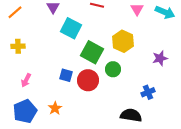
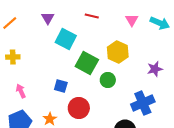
pink arrow: (26, 80) -> (21, 91), turned 128
red circle: (88, 80) -> (79, 108), moved
blue cross: (148, 92) -> (143, 103), size x1.6

